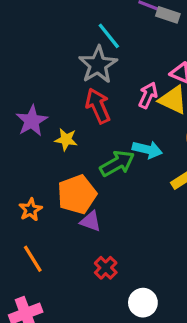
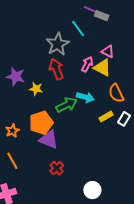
cyan line: (109, 36) -> (78, 28), moved
purple star: (32, 121) -> (16, 77), turned -30
purple triangle: (91, 221) -> (49, 139), size x1.5
white circle: (143, 303) -> (92, 190), moved

